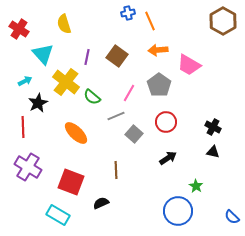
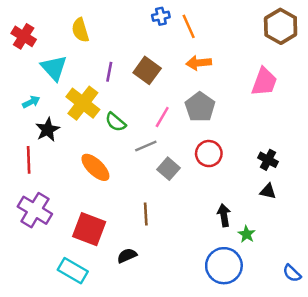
pink trapezoid: (189, 65) -> (264, 82), moved, turned -100
black arrow: (168, 158) -> (224, 215), moved, turned -66

